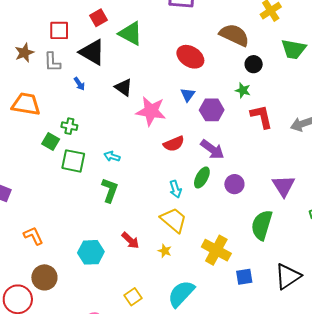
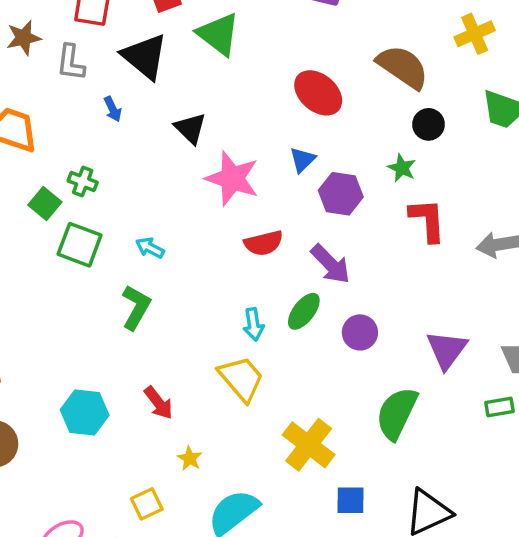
yellow star: (165, 251) -> (190, 458), moved

